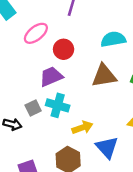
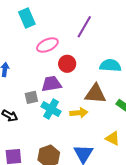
gray square: (33, 108) -> (31, 97), moved
yellow arrow: (82, 128) -> (79, 113), moved

